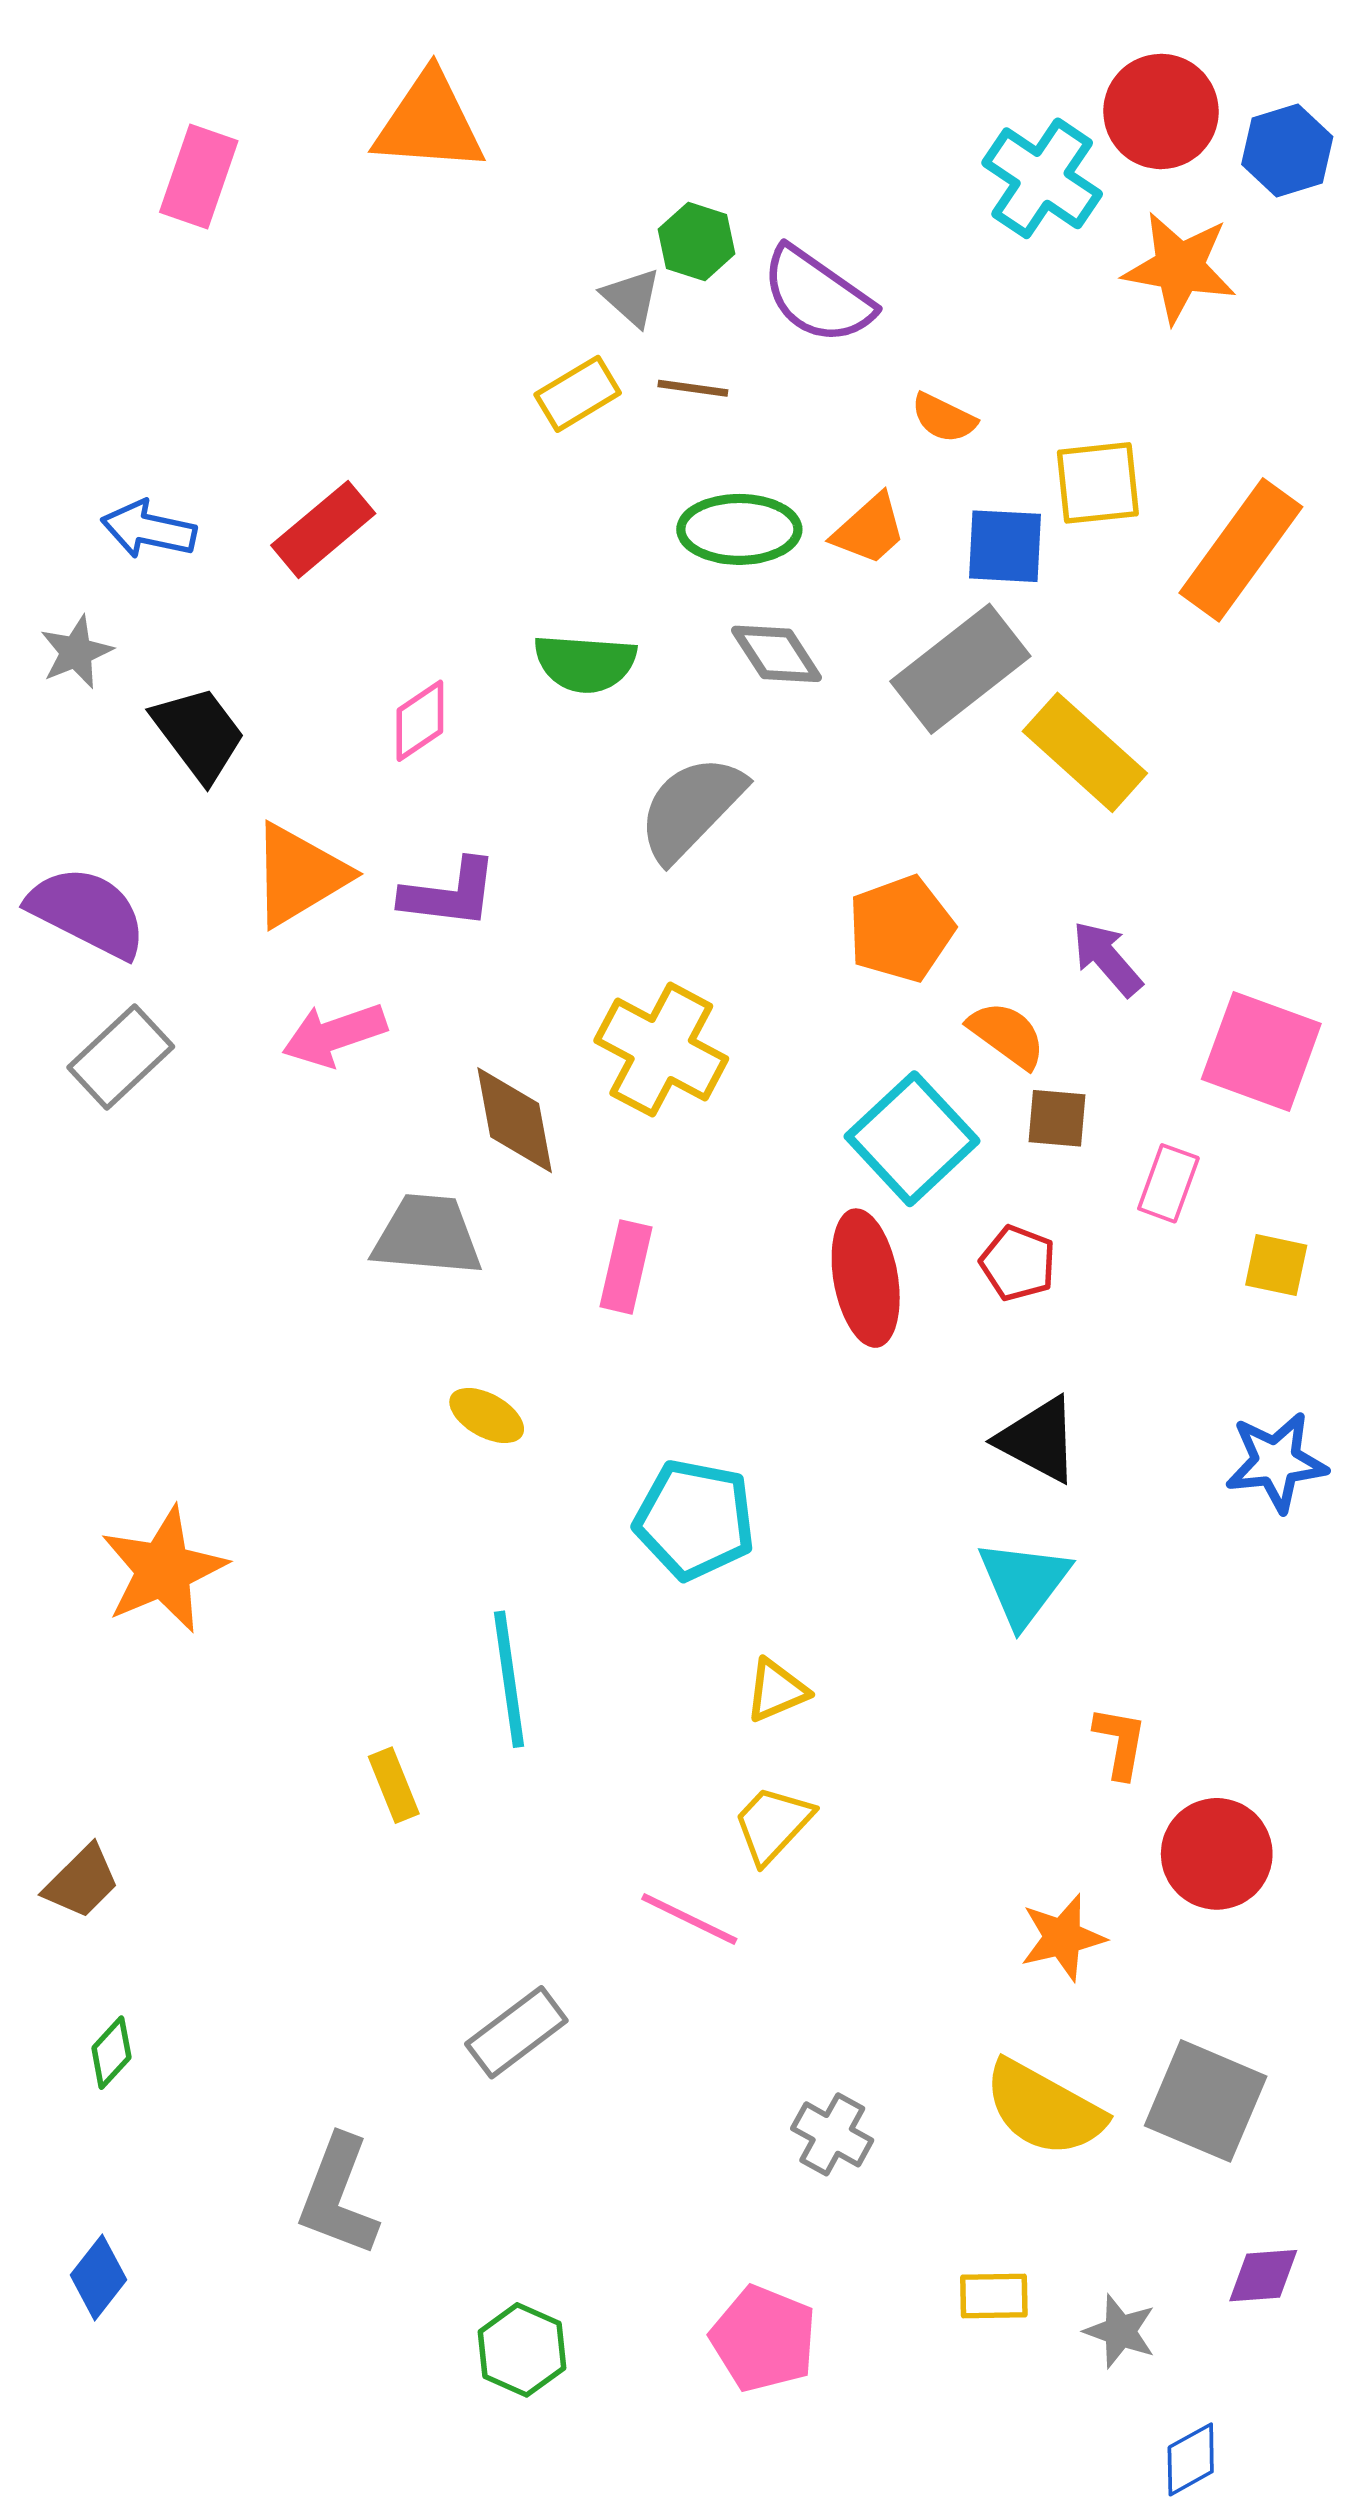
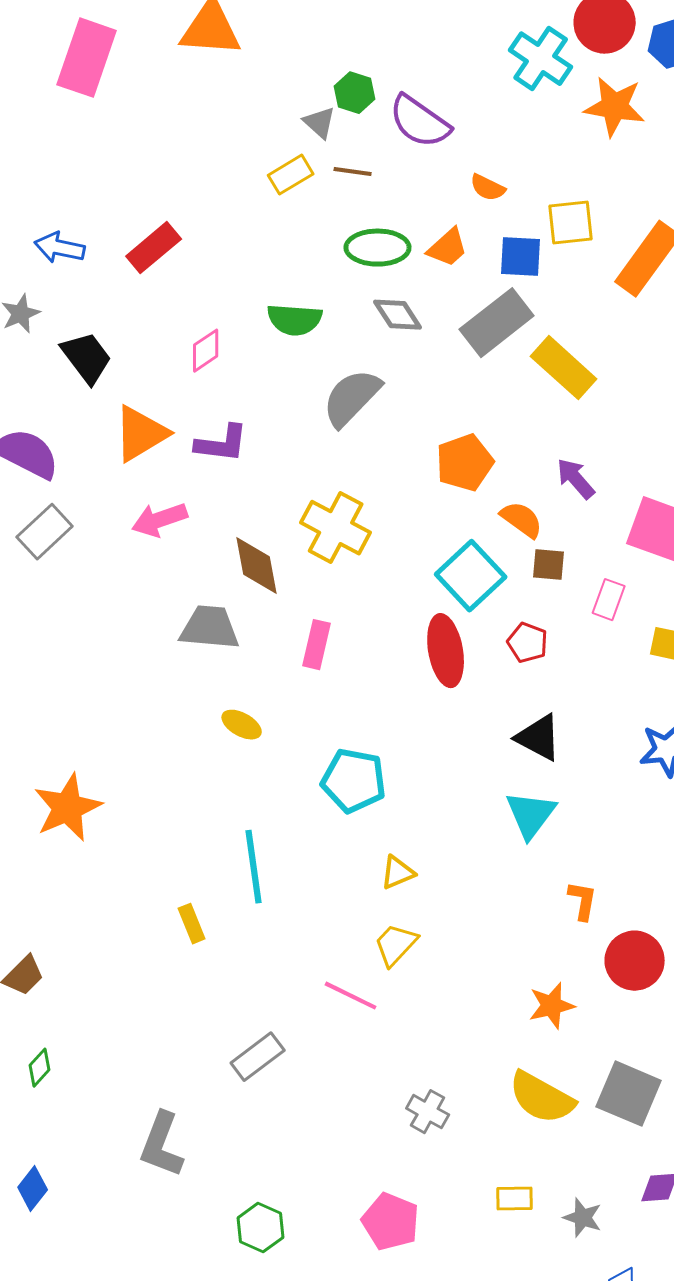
pink rectangle: (199, 176) -> (87, 58), size x1.4

